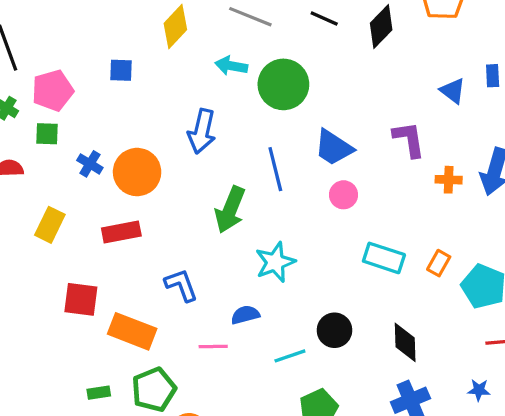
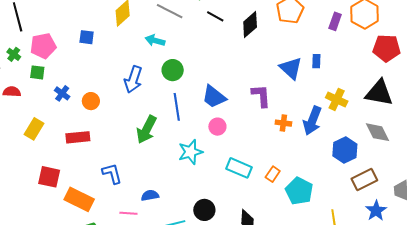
green circle: (283, 84) -> (173, 70), moved, size x0.7
blue triangle: (453, 91) -> (291, 68), size x1.4
orange circle: (137, 172) -> (91, 101), size x0.6
cyan star: (275, 262) -> (191, 152), moved

